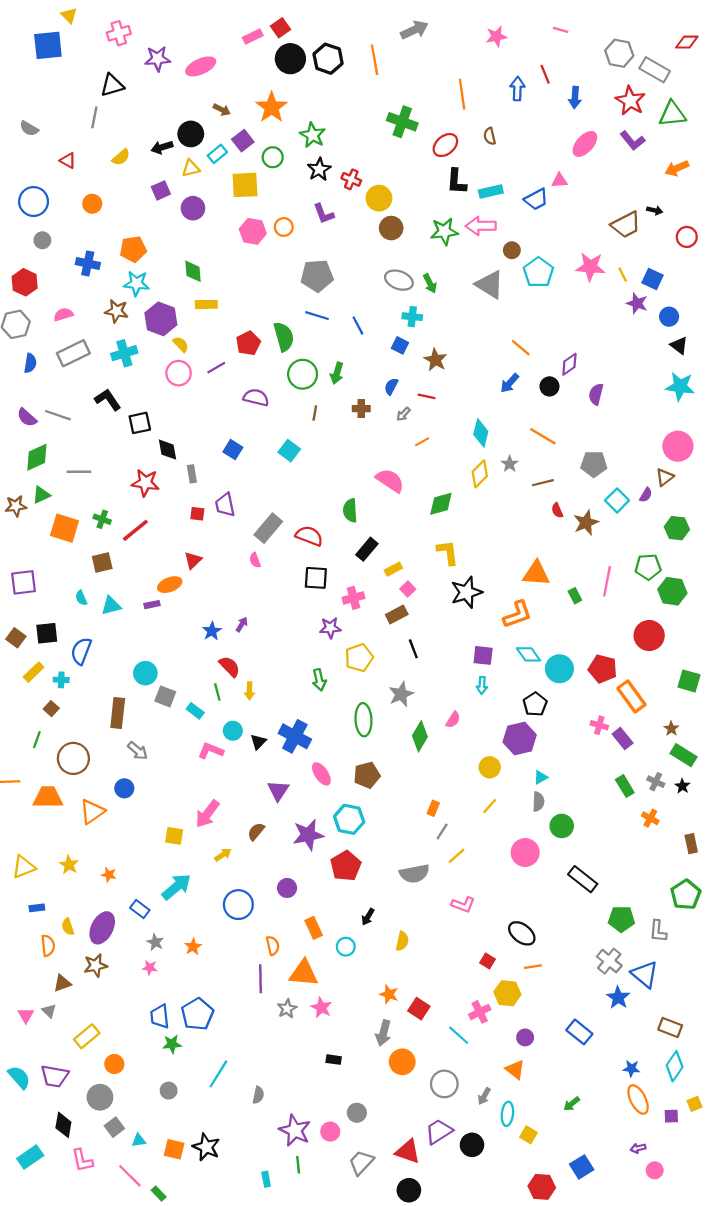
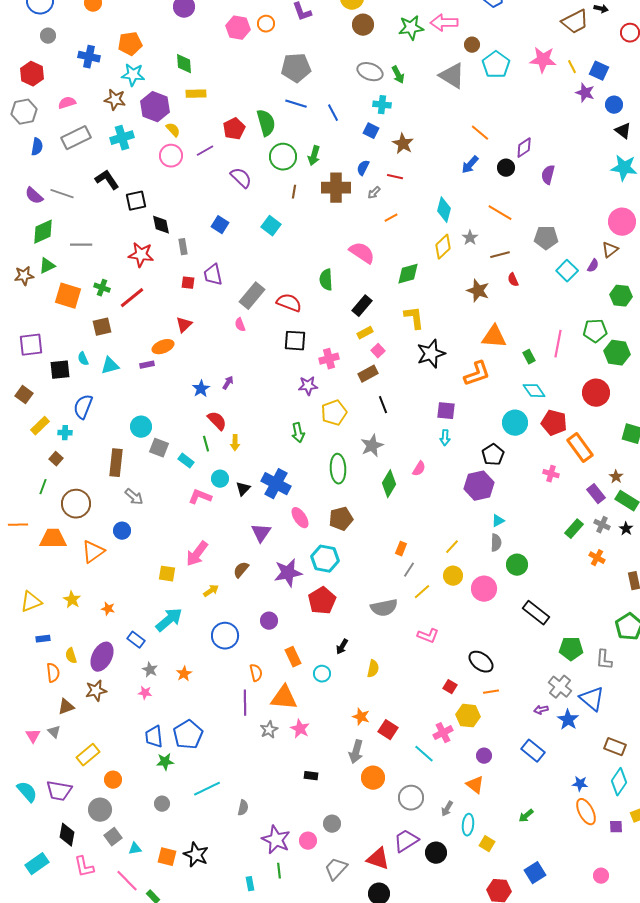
purple semicircle: (256, 397) -> (241, 178), turned 30
brown cross: (361, 409) -> (336, 188), size x1.8
brown star: (586, 523) -> (478, 291), moved, turned -30
black rectangle: (367, 549) -> (362, 306), moved
black square: (47, 633) -> (60, 370), moved
cyan diamond: (528, 654) -> (534, 391), moved
purple rectangle: (623, 738) -> (596, 494), moved
yellow circle: (490, 767) -> (453, 576), moved
green rectangle: (625, 786) -> (574, 529), turned 72
cyan line: (218, 1074) -> (207, 789), turned 32
purple arrow: (638, 1148) -> (541, 710), moved

